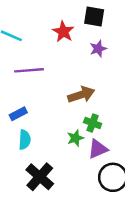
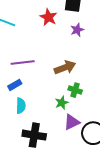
purple line: (29, 70) -> (23, 63), moved
purple triangle: (98, 149) -> (72, 122), moved
black cross: (40, 177) -> (34, 135), turned -30

